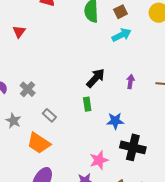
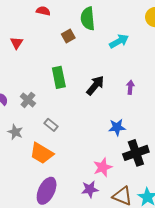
brown square: (121, 12) -> (68, 36), moved
green rectangle: (87, 104) -> (59, 77), moved, size x1.5
black cross: (133, 147) -> (136, 153), turned -30

